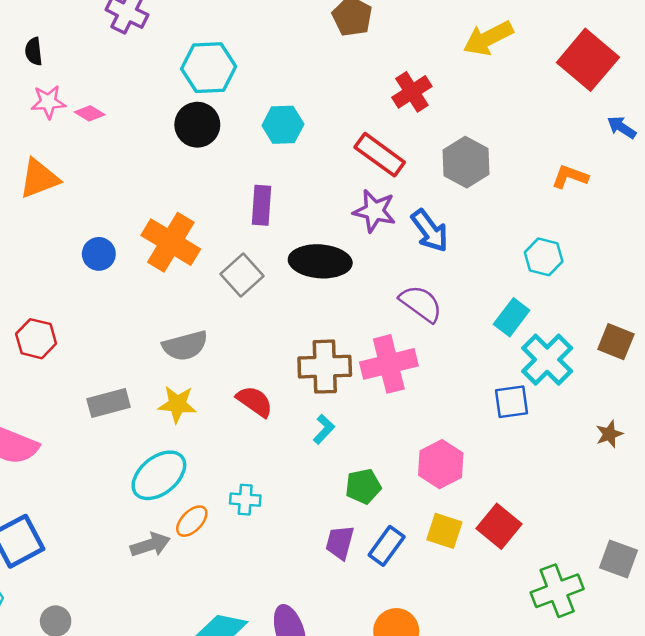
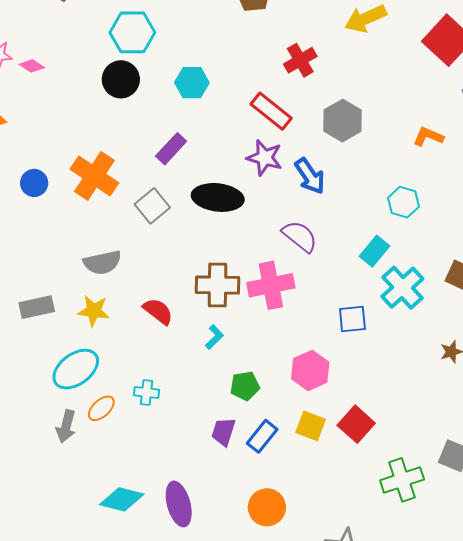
purple rectangle: (261, 205) -> (171, 149), turned 36
blue square: (512, 402) -> (352, 319), moved
gray arrow: (150, 545) -> (66, 426), turned 120

